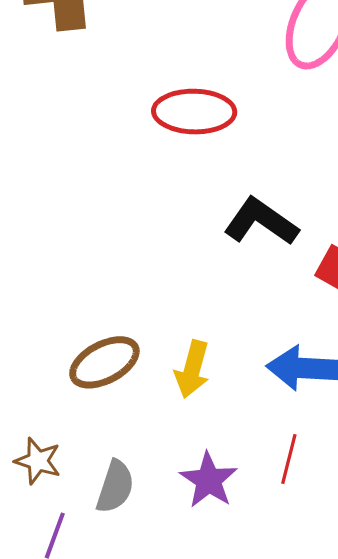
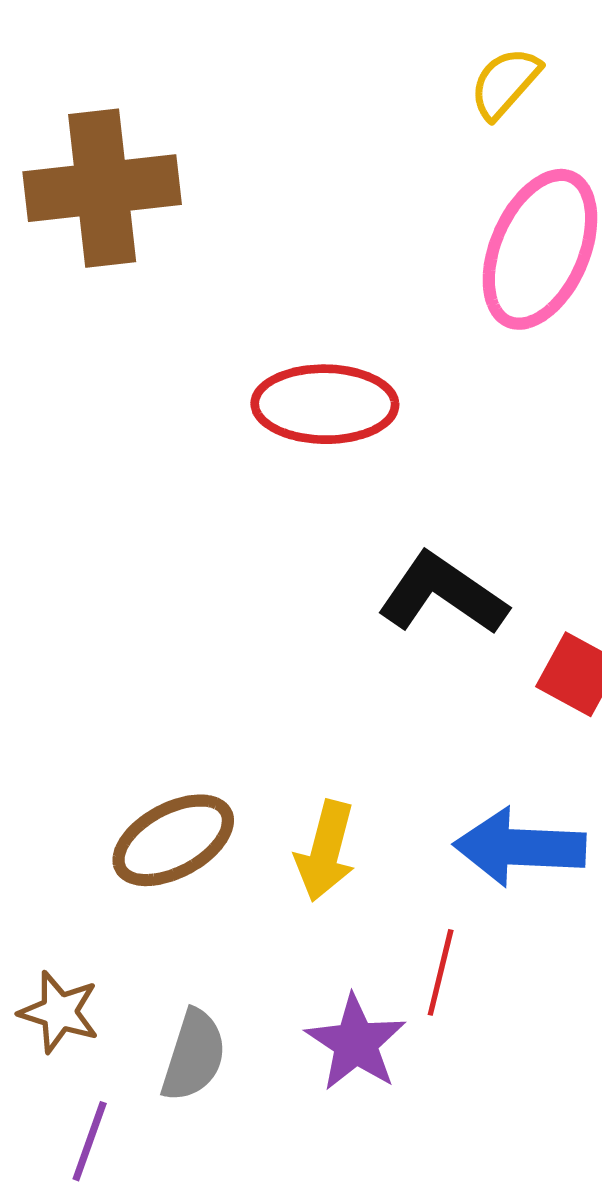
red line: (289, 459) -> (441, 972), moved

